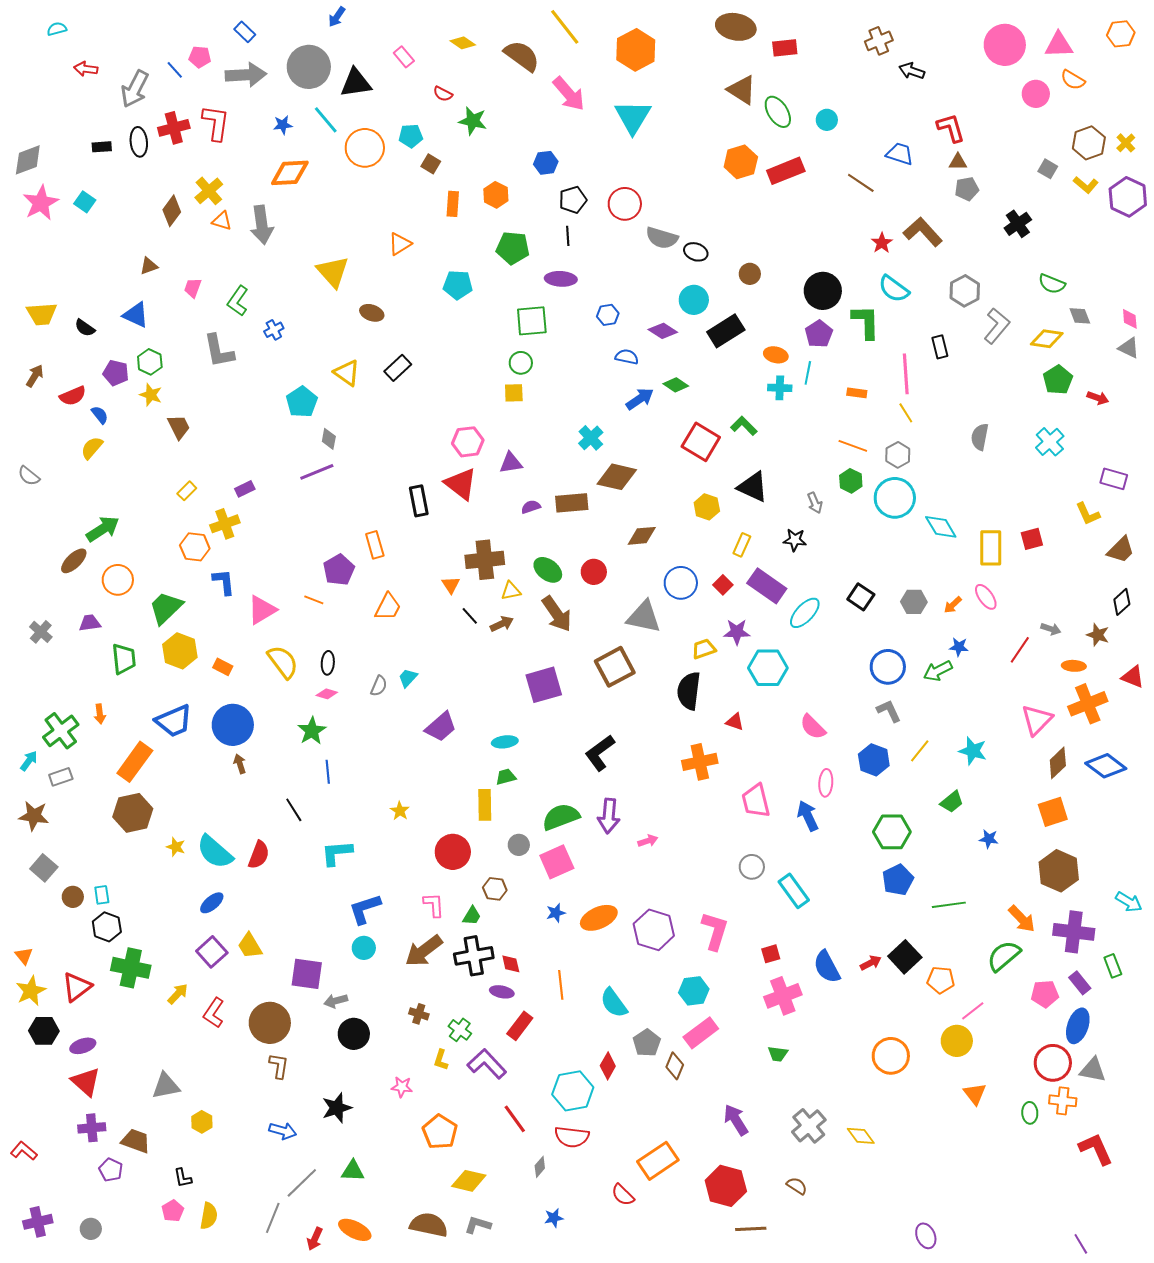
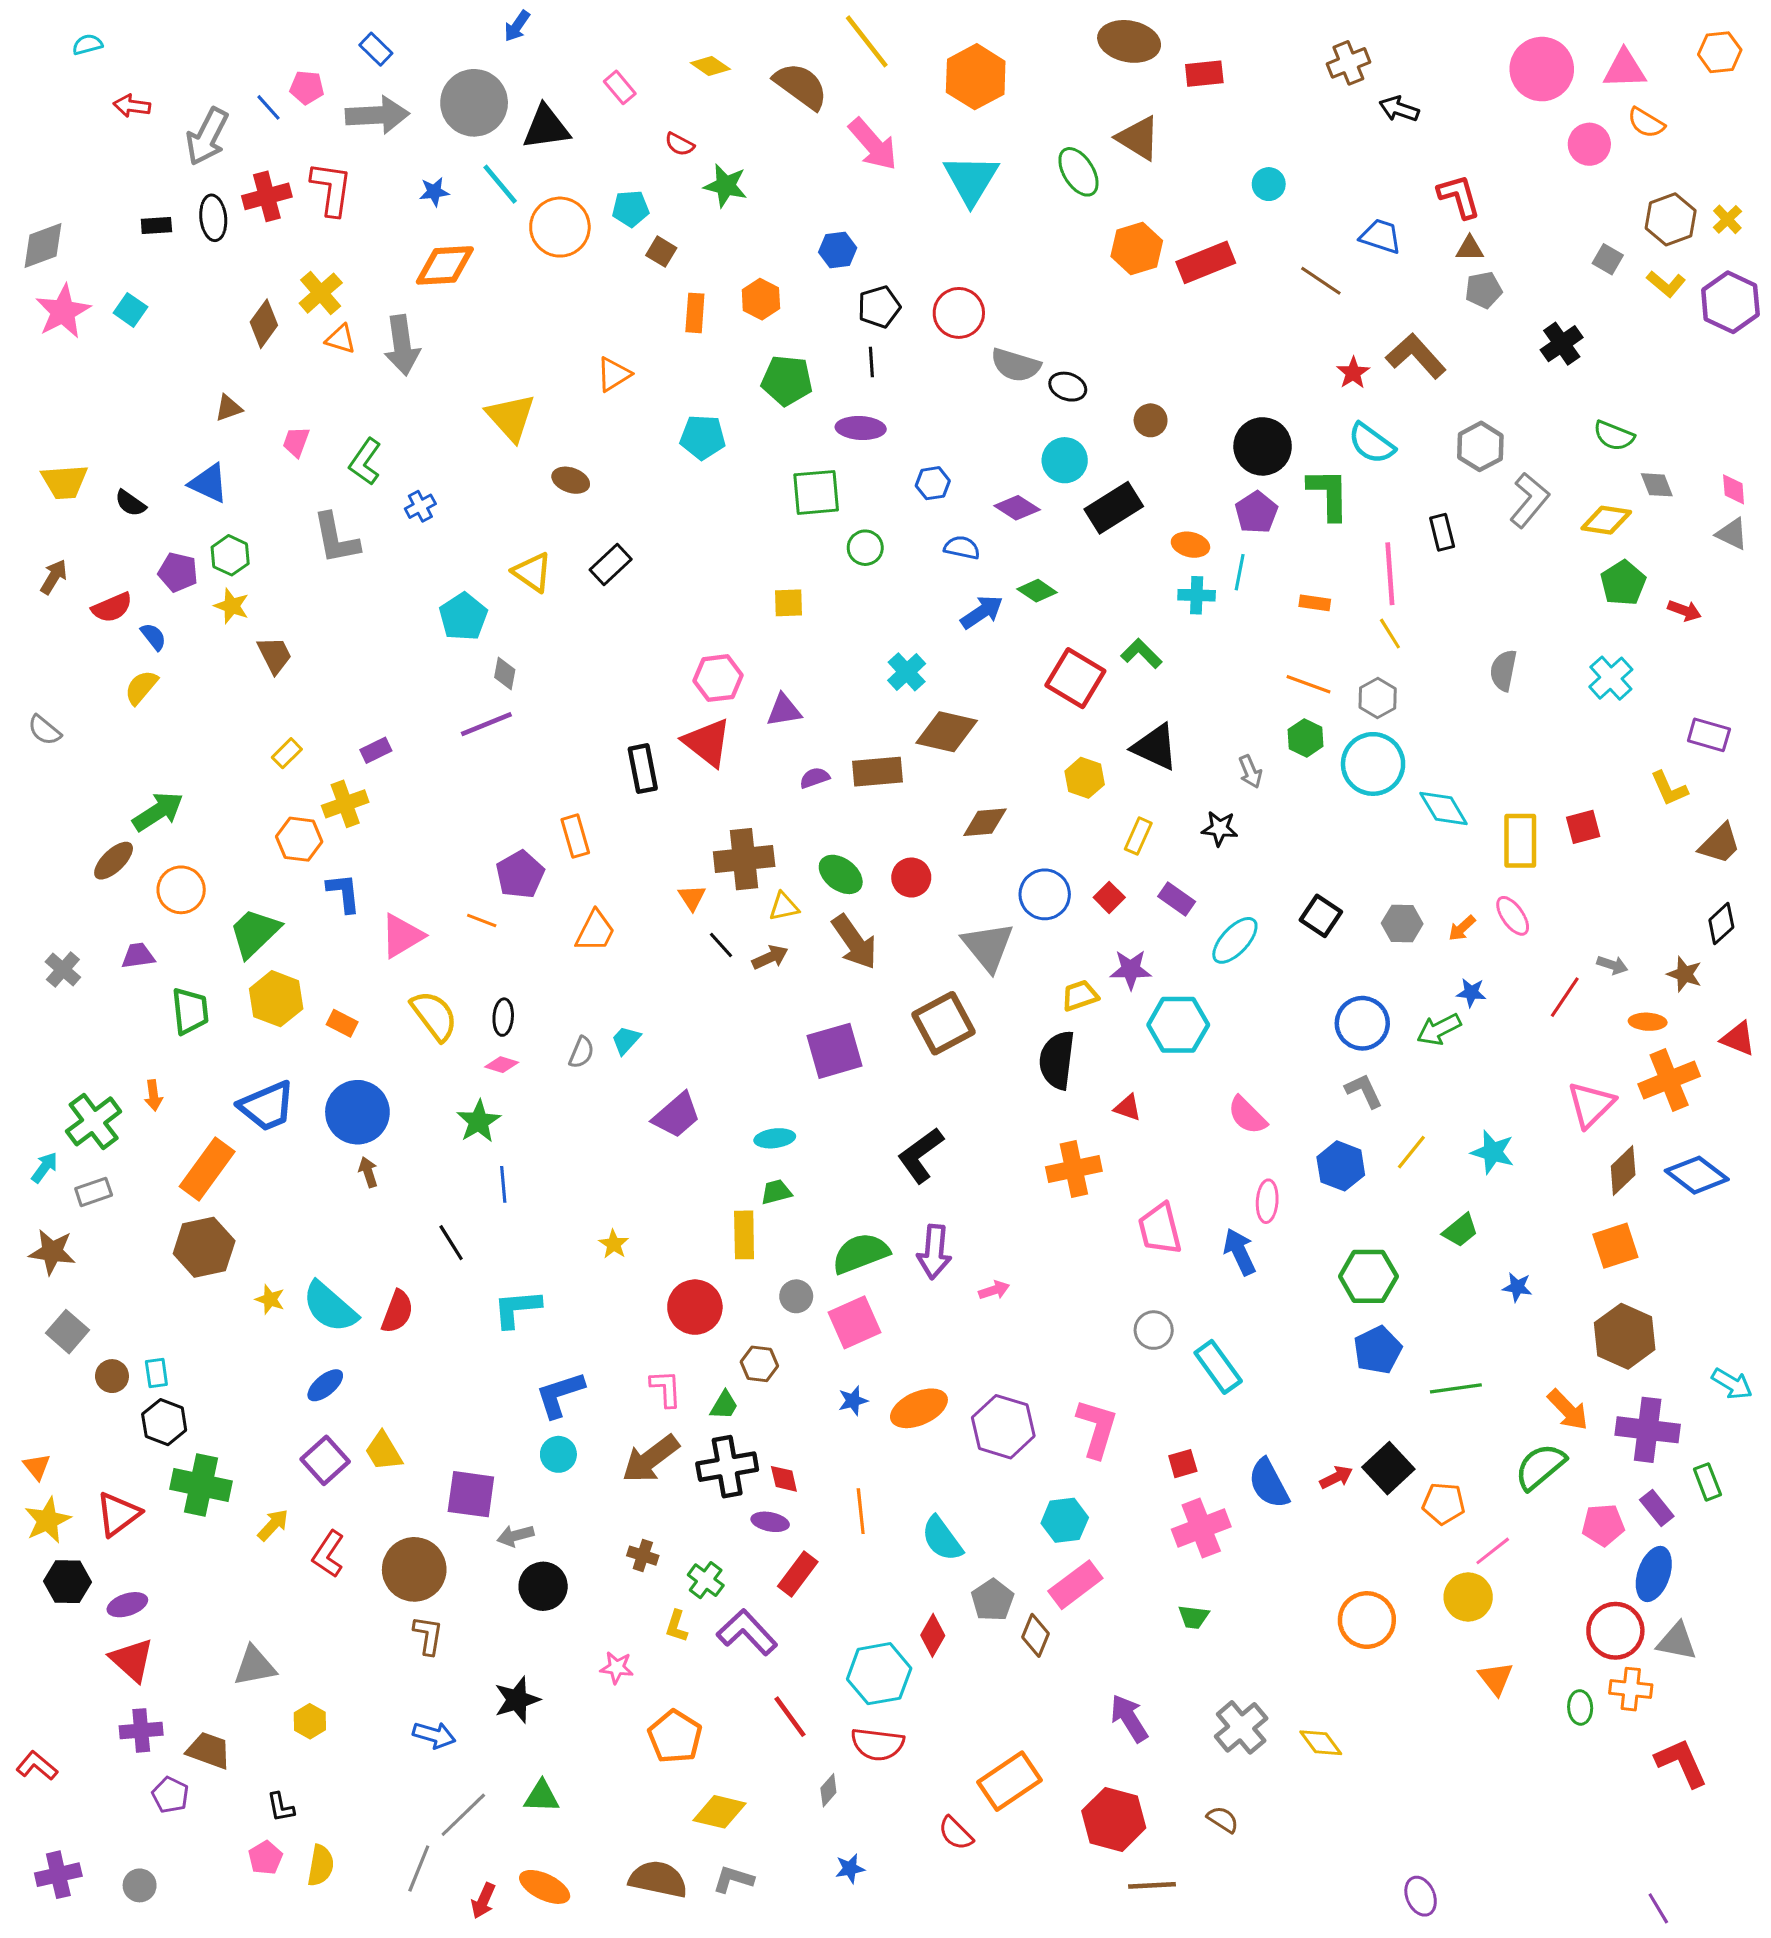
green ellipse: (778, 112) -> (1078, 172), moved
green circle: (521, 363) -> (865, 548), moved
purple rectangle: (767, 586) -> (1177, 899), size x0.6
gray triangle: (644, 617) -> (988, 947), turned 39

